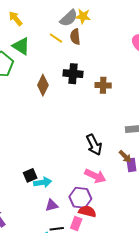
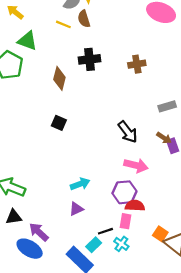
brown cross: (103, 85) -> (137, 64), moved
black square: (30, 175) -> (59, 123), moved, turned -32
purple triangle: (52, 205) -> (76, 209), moved

